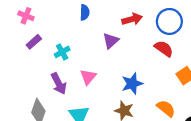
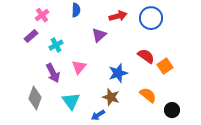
pink cross: (26, 16) -> (42, 15), moved, turned 32
red semicircle: (164, 49) -> (146, 56), moved

